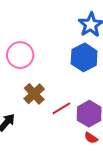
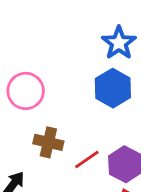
brown cross: (34, 94) -> (48, 142), turned -30

